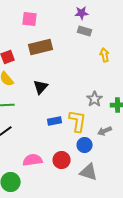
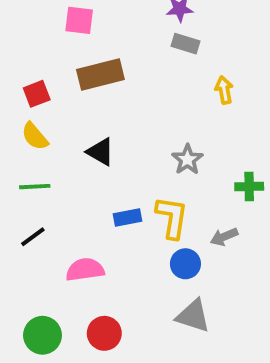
black triangle: (41, 87) -> (100, 152), turned -42
gray star: (95, 99) -> (187, 159), moved
pink semicircle: (33, 160) -> (85, 270), moved
red circle: (62, 160) -> (104, 333), moved

